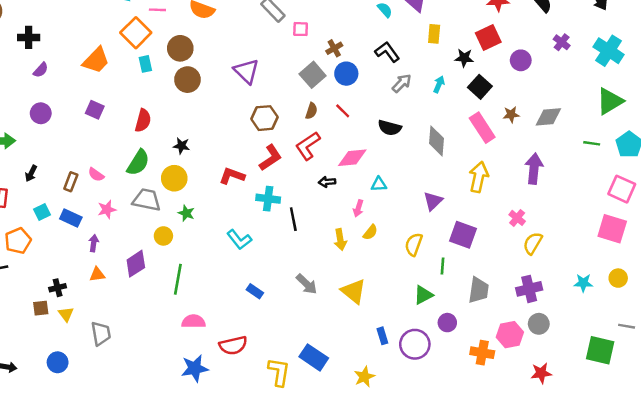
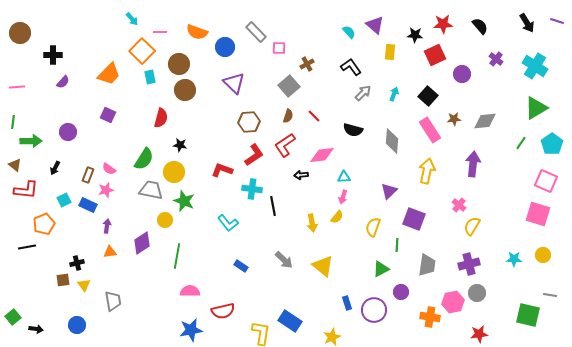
black star: (464, 58) -> (415, 35), moved
blue circle: (346, 74) -> (225, 47), moved
purple circle: (41, 113) -> (68, 132), moved
red semicircle: (143, 120) -> (161, 118), moved
green line: (592, 143) -> (521, 143), turned -64
pink arrow: (358, 208) -> (343, 197), moved
pink star: (107, 210) -> (106, 190), moved
green star: (186, 213) -> (184, 201), size x1.5

